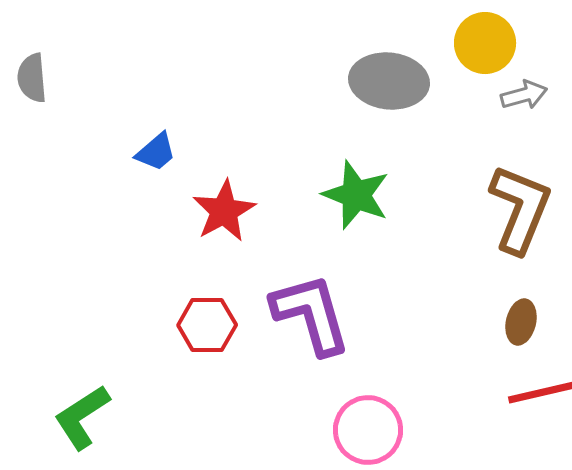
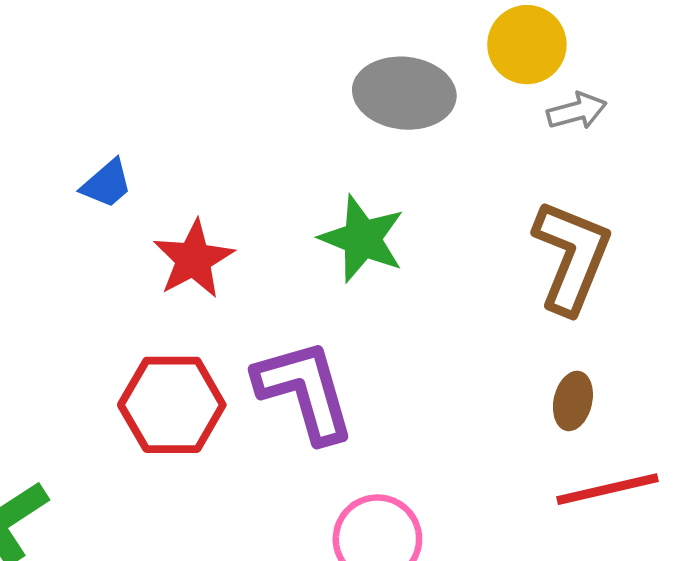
red hexagon: (207, 325) -> (172, 405), size x1.4

